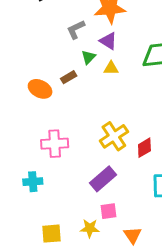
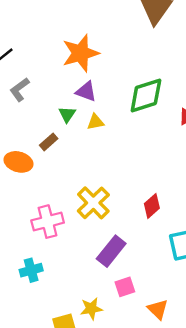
gray L-shape: (76, 29) -> (20, 89), moved
yellow cross: (114, 136) -> (93, 203), moved
yellow star: (90, 228) -> (91, 309), moved

